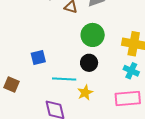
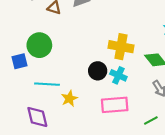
green circle: (93, 35) -> (39, 45), moved
black circle: (89, 63) -> (98, 71), moved

